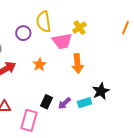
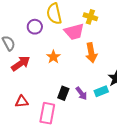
yellow cross: (79, 28) -> (90, 17), turned -32
purple arrow: (64, 103) -> (81, 93), turned -80

